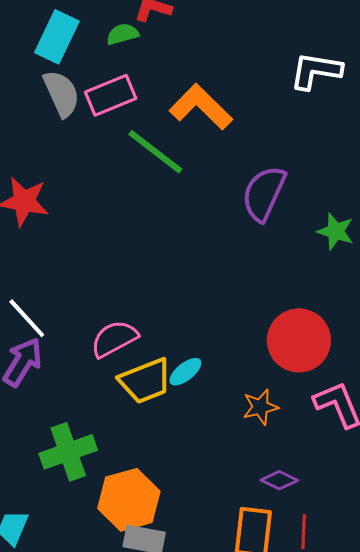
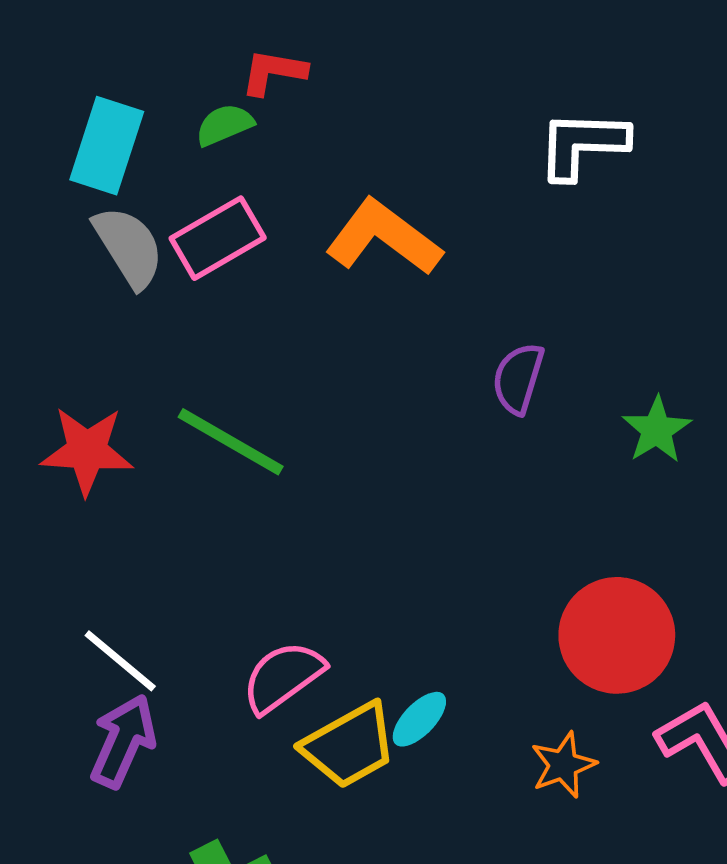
green line: (155, 152) -> (231, 442), moved
purple semicircle: (264, 193) -> (518, 378), size x0.7
green star: (336, 231) -> (657, 430), turned 30

